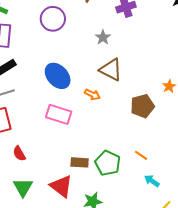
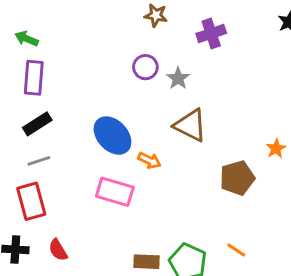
purple circle: (53, 19) -> (145, 67), moved, size x0.7
orange arrow: (92, 95) -> (149, 160), moved

